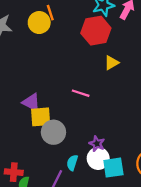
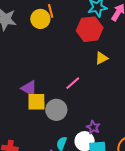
pink line: (81, 93) -> (73, 83), turned -63
gray circle: (53, 132) -> (56, 110), moved
purple star: (97, 144) -> (93, 127), moved

